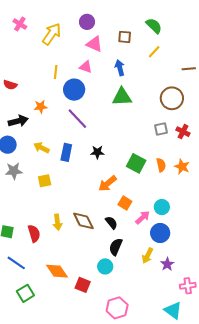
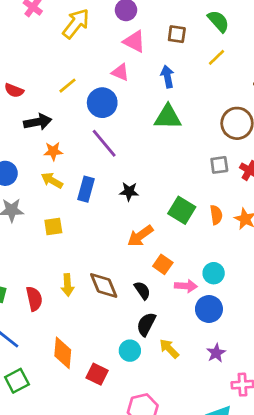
yellow line: (56, 72) -> (68, 86), moved, turned 40
orange star: (41, 107) -> (53, 151), moved
black arrow: (18, 121) -> (38, 122), moved
pink arrow: (143, 218) -> (186, 286), turned 42
yellow arrow: (147, 256) -> (169, 349), moved, turned 105
orange diamond: (57, 271) -> (63, 353), turned 35

